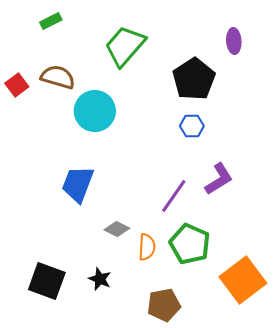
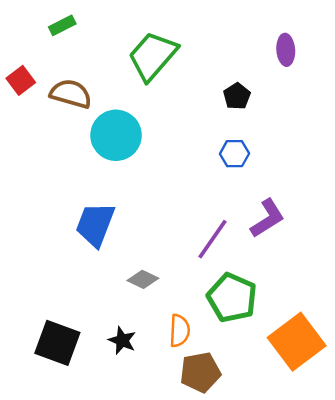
black pentagon: (194, 79) -> (237, 96), size x0.5
red square: (17, 85) -> (21, 80), moved
orange semicircle: (147, 247) -> (180, 331), moved

